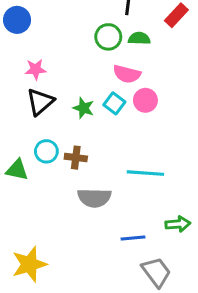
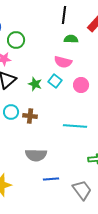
green circle: (108, 37) -> (16, 40), moved
pink circle: (145, 100) -> (81, 85), moved
gray semicircle: (94, 198) -> (36, 155), moved
blue line: (133, 238) -> (51, 179), moved

